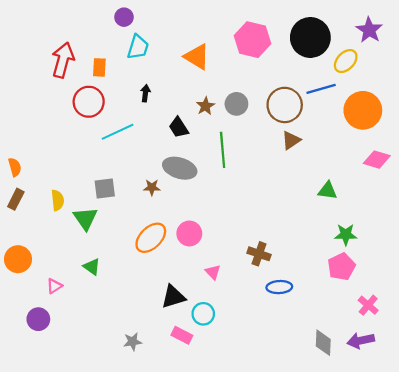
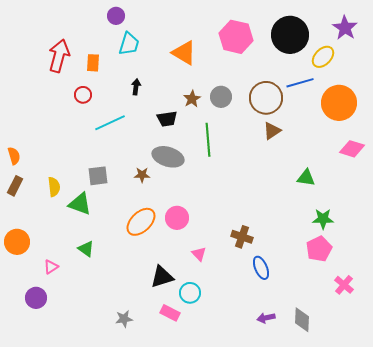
red circle: (89, 102) -> (83, 95), size x0.6
black trapezoid: (179, 127) -> (167, 119), turned -65
green triangle: (85, 218) -> (80, 204), turned -35
blue ellipse: (279, 287) -> (261, 268), turned 70
purple arrow: (361, 341) -> (266, 318), moved, size x0.7

